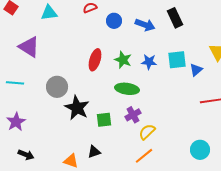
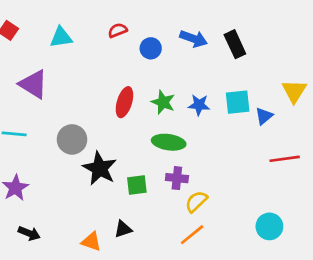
blue arrow: (145, 25) -> (193, 39), moved
purple cross: (133, 115) -> (177, 178), turned 35

